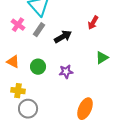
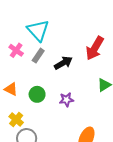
red arrow: (93, 23) -> (95, 48), size x1.6
yellow cross: (18, 91) -> (16, 120), turned 32

